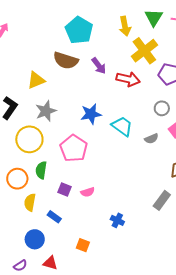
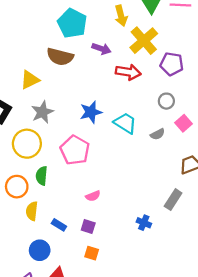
purple arrow: (99, 66) -> (101, 49), moved, turned -30
purple square: (65, 190) -> (88, 227), moved
blue cross: (117, 220) -> (144, 223), moved

